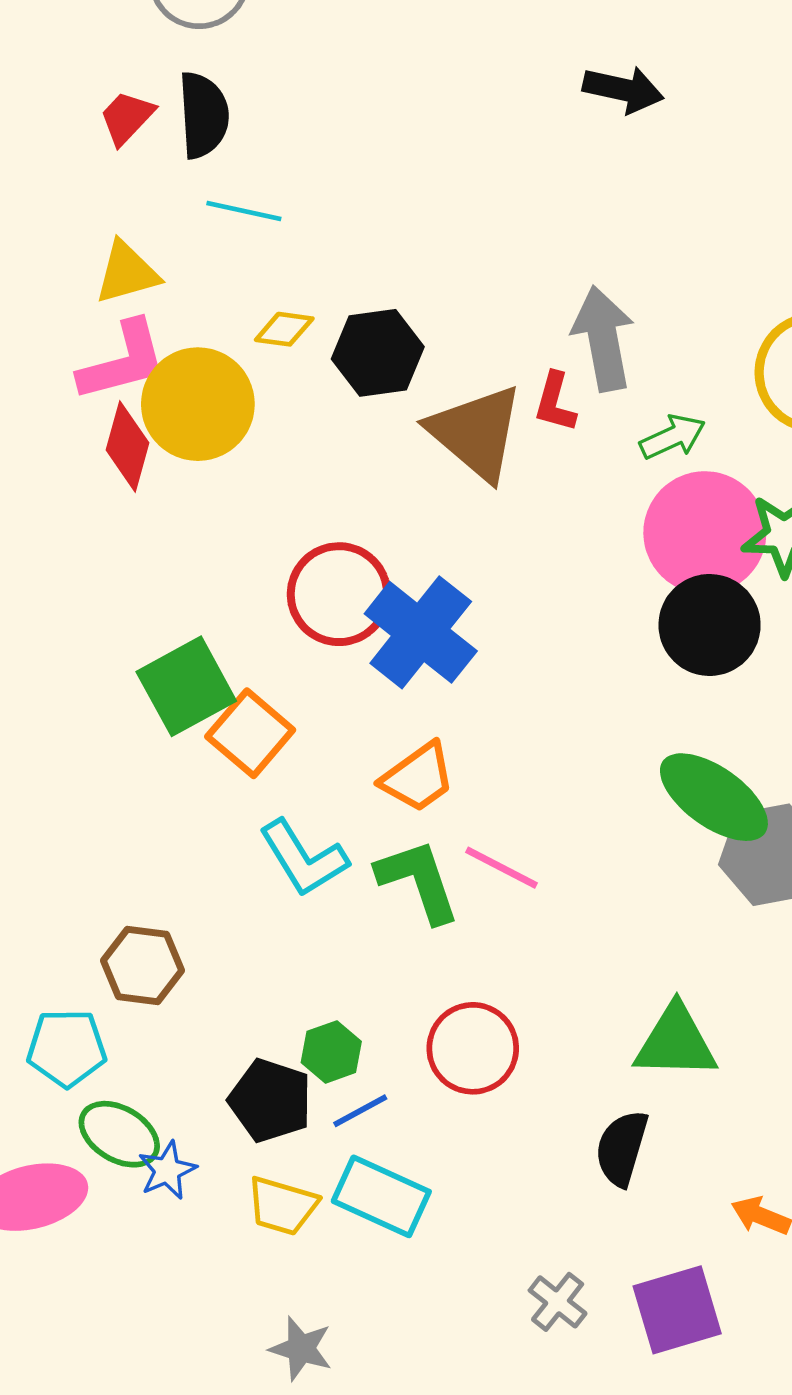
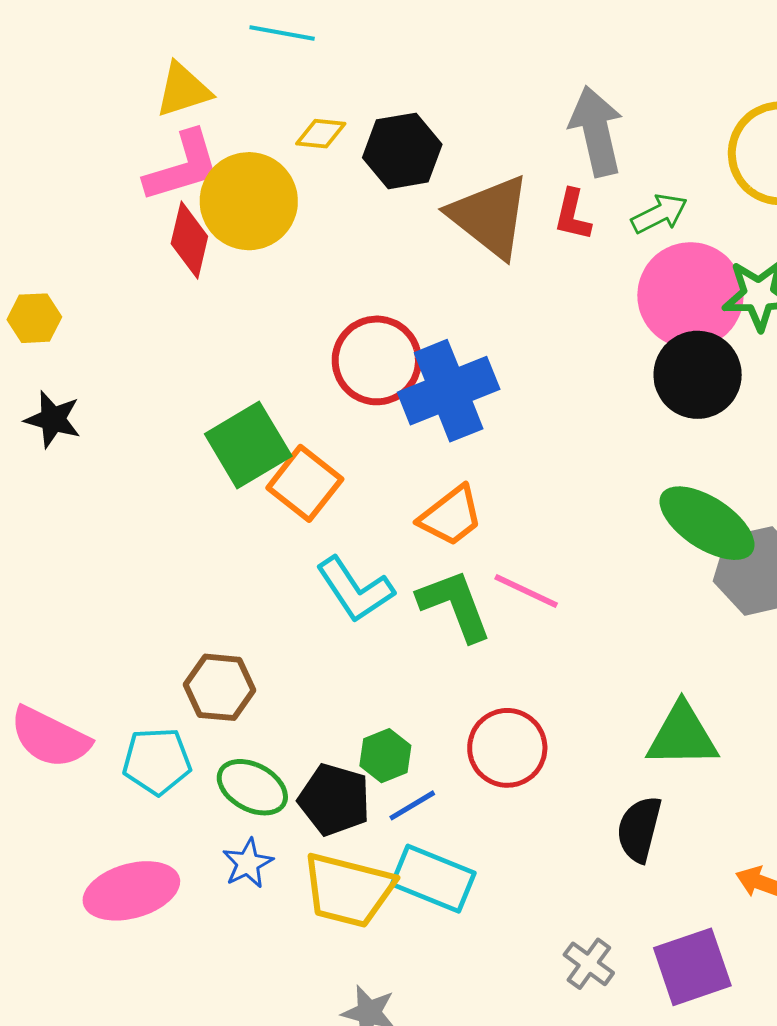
red L-shape: (555, 402) -> (573, 215), moved
blue cross: (421, 632) -> (449, 391), turned 32
green ellipse: (119, 1134) -> (252, 787), moved
yellow trapezoid: (282, 1206) -> (348, 890), size x1.5

